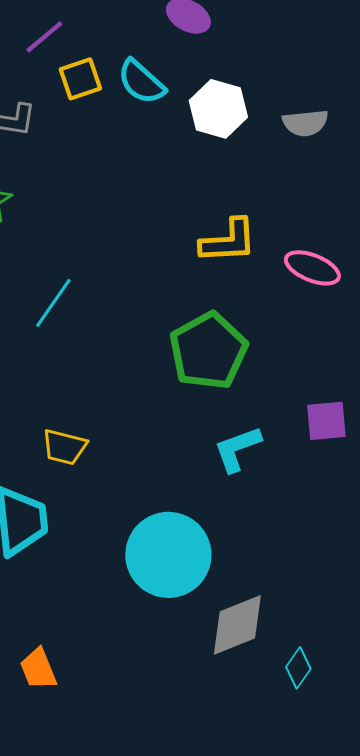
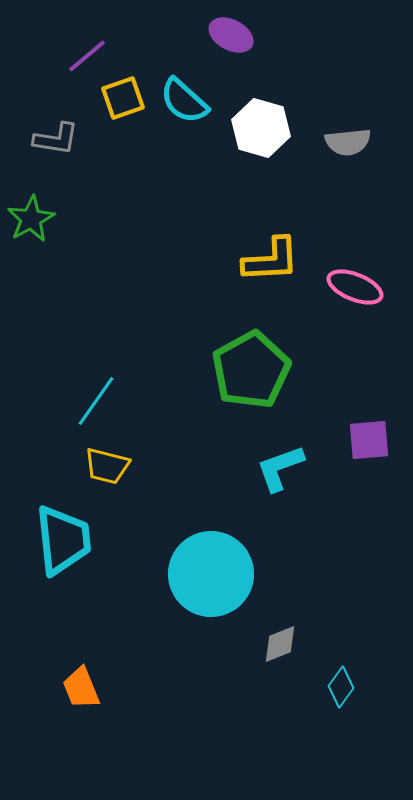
cyan line: (53, 303) -> (96, 401), moved
gray diamond: (237, 625) -> (280, 644), size x0.6

